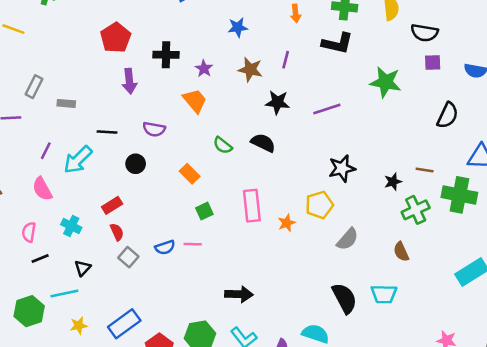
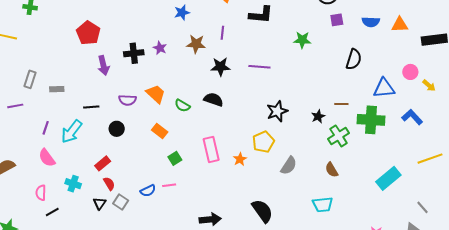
black cross: (166, 55) -> (134, 53), moved
green star: (386, 82) -> (302, 40), size x0.7
orange trapezoid: (195, 101) -> (156, 94), moved
purple line: (327, 109) -> (259, 67), turned 30
black triangle: (83, 268) -> (100, 203), moved
black semicircle: (344, 298) -> (262, 211), moved

